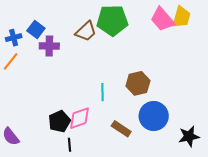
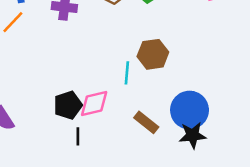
brown hexagon: (138, 83) -> (153, 54), moved
black star: (189, 136) -> (193, 135), moved

